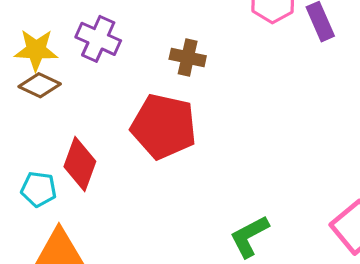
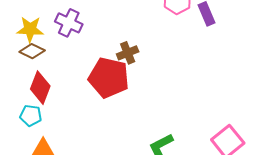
brown cross: (188, 58) -> (128, 53), moved, turned -35
red diamond: (80, 164) -> (40, 88), moved

